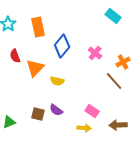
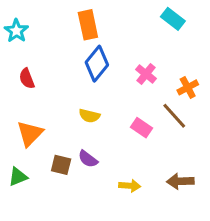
orange rectangle: (38, 27) -> (88, 25), moved
orange triangle: (35, 68) -> (30, 134), moved
pink rectangle: (92, 111) -> (142, 128), moved

